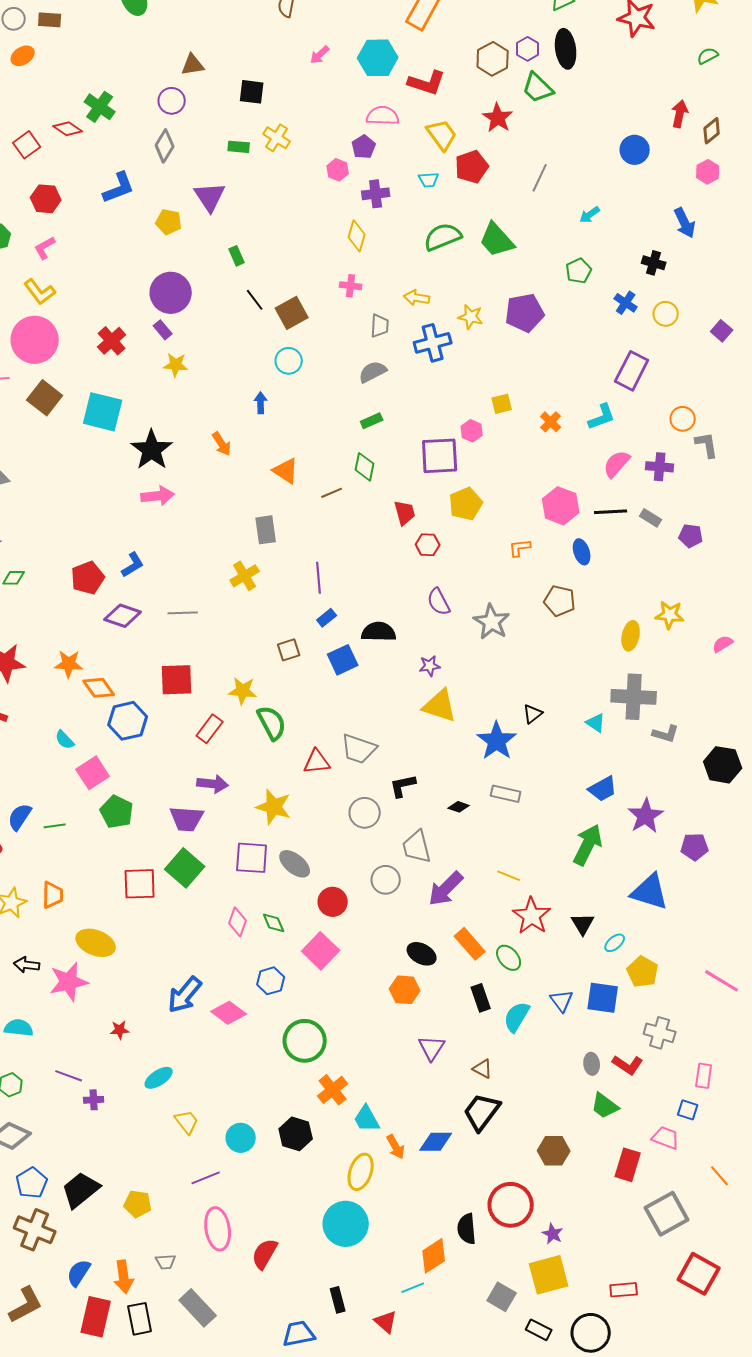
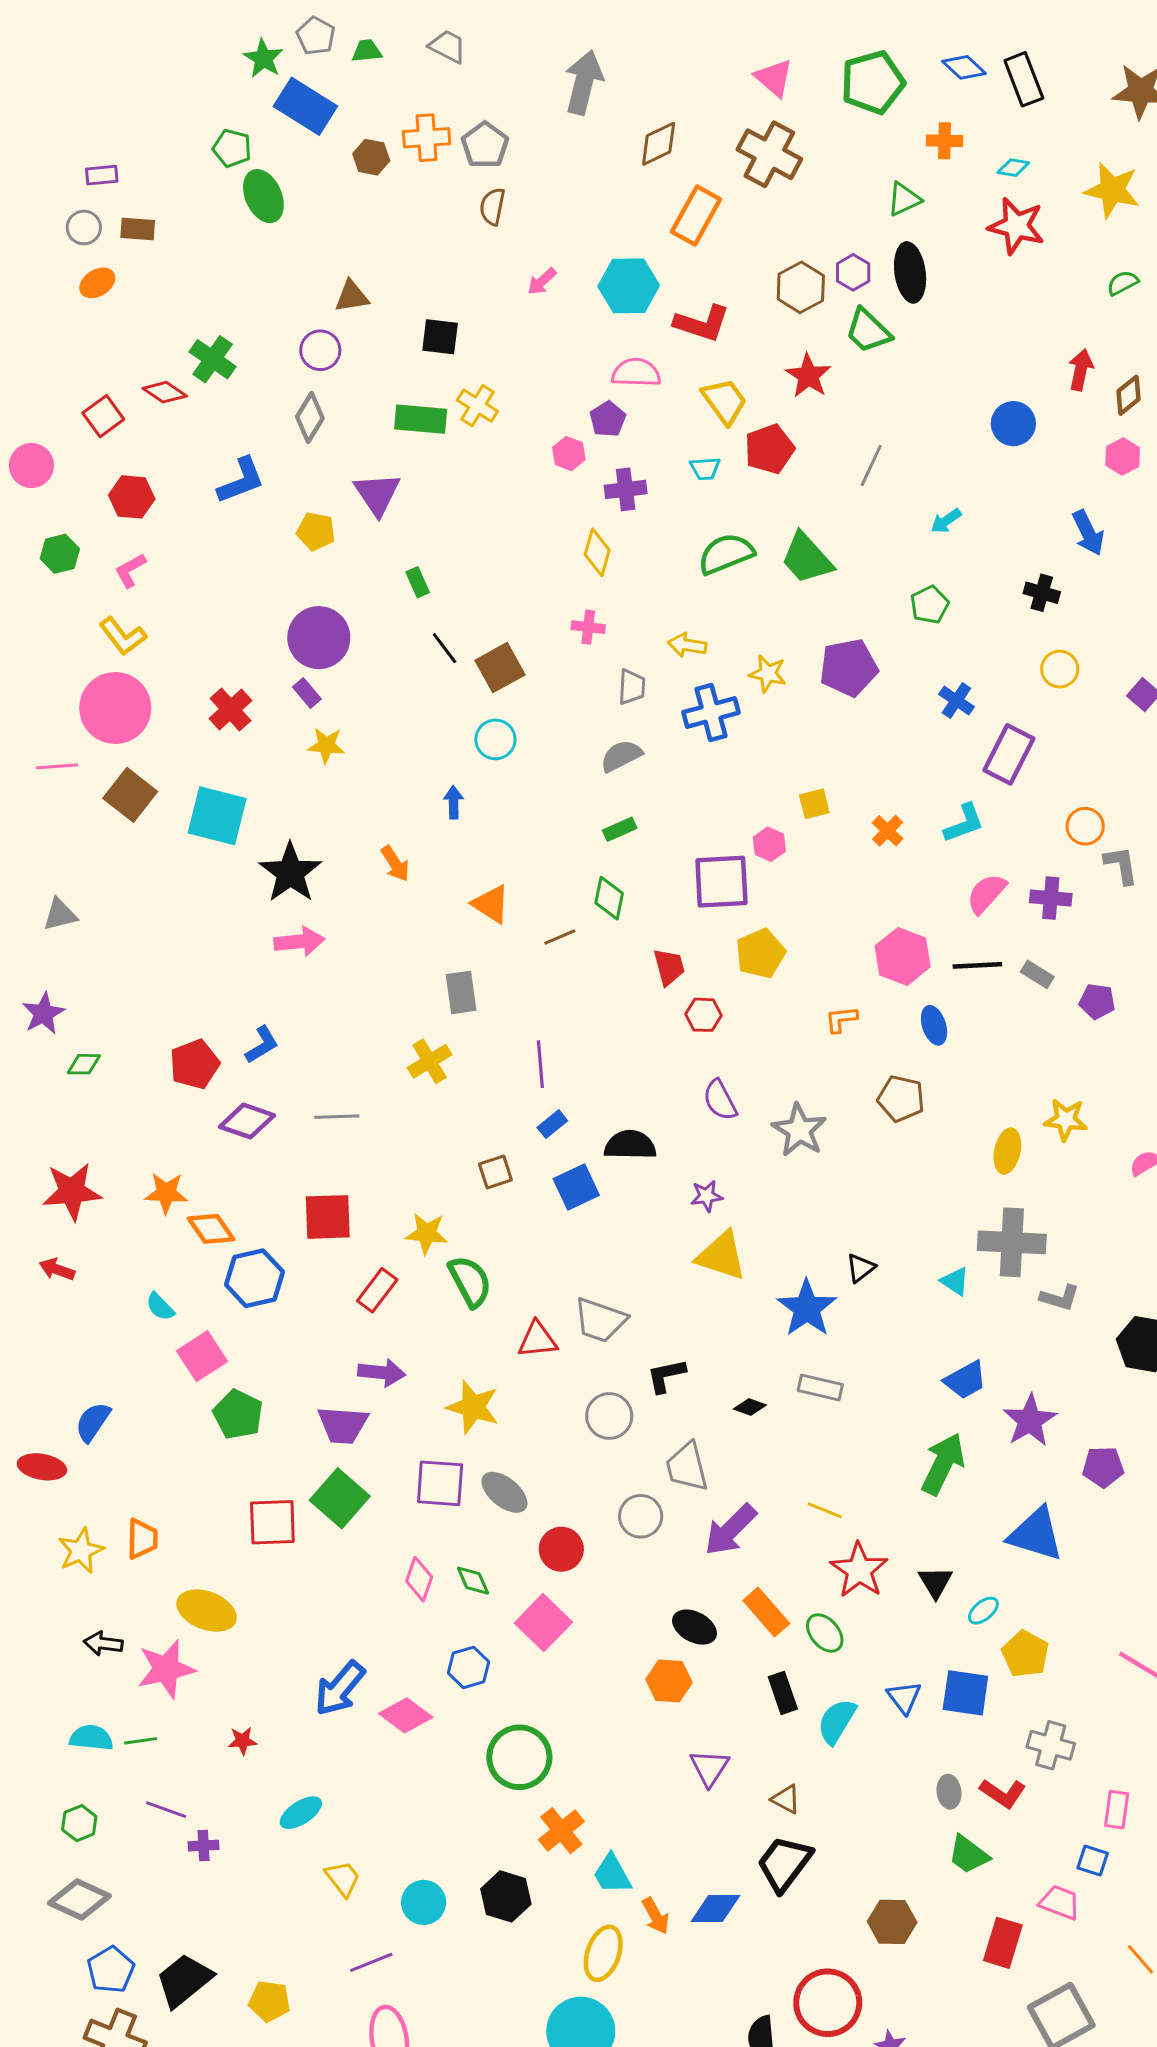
green rectangle: (239, 147) -> (421, 419), size x1.6
blue cross: (626, 303) -> (956, 701), moved
green line: (55, 826) -> (141, 1741), moved

